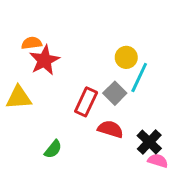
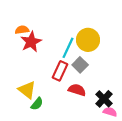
yellow circle: (126, 57) -> (88, 40), size x1.5
cyan line: (139, 77) -> (68, 48), moved
yellow triangle: (19, 98) -> (27, 90), moved, turned 42

